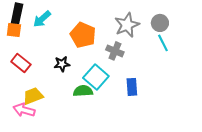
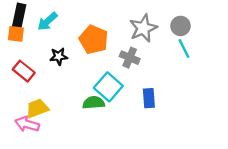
black star: (62, 64) -> (59, 56), moved

